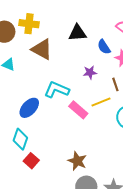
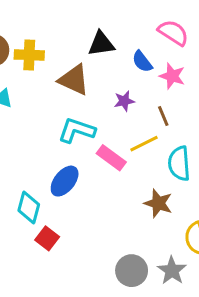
yellow cross: (29, 24) -> (29, 55), moved
brown triangle: (42, 49) -> (74, 80), moved
blue ellipse: (29, 108) -> (65, 181), moved
brown star: (77, 161) -> (158, 203), moved

